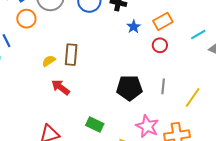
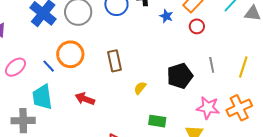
orange circle: (26, 19) -> (70, 54), moved, size x1.4
yellow semicircle: (49, 61) -> (140, 88), moved
red arrow: (60, 87) -> (85, 99), moved

